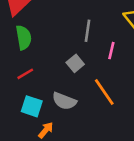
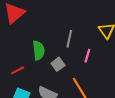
green semicircle: (24, 38) -> (39, 50), moved

